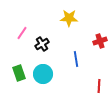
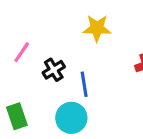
blue line: (76, 59) -> (84, 84), moved
cyan circle: (43, 74) -> (71, 118), moved

